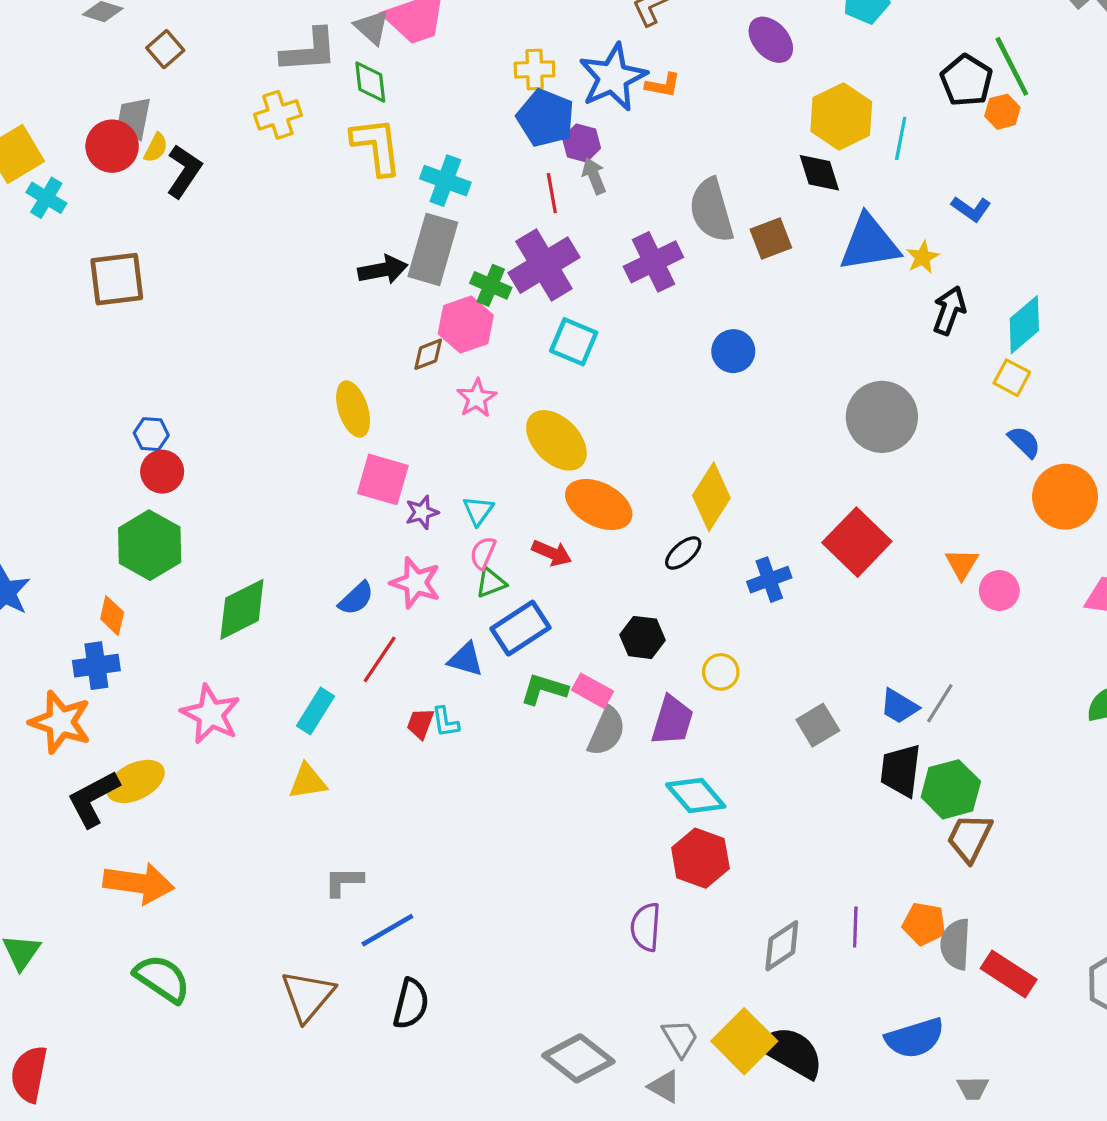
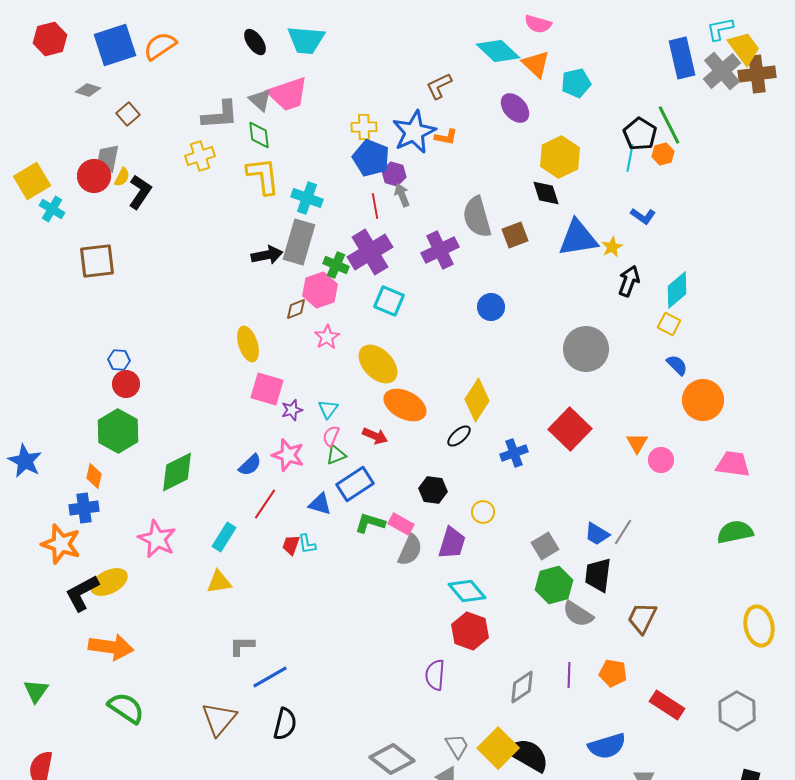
cyan line: (901, 138) -> (630, 158), moved
green hexagon: (951, 789) -> (554, 585), moved
gray semicircle: (955, 944) -> (578, 614), moved, turned -60

